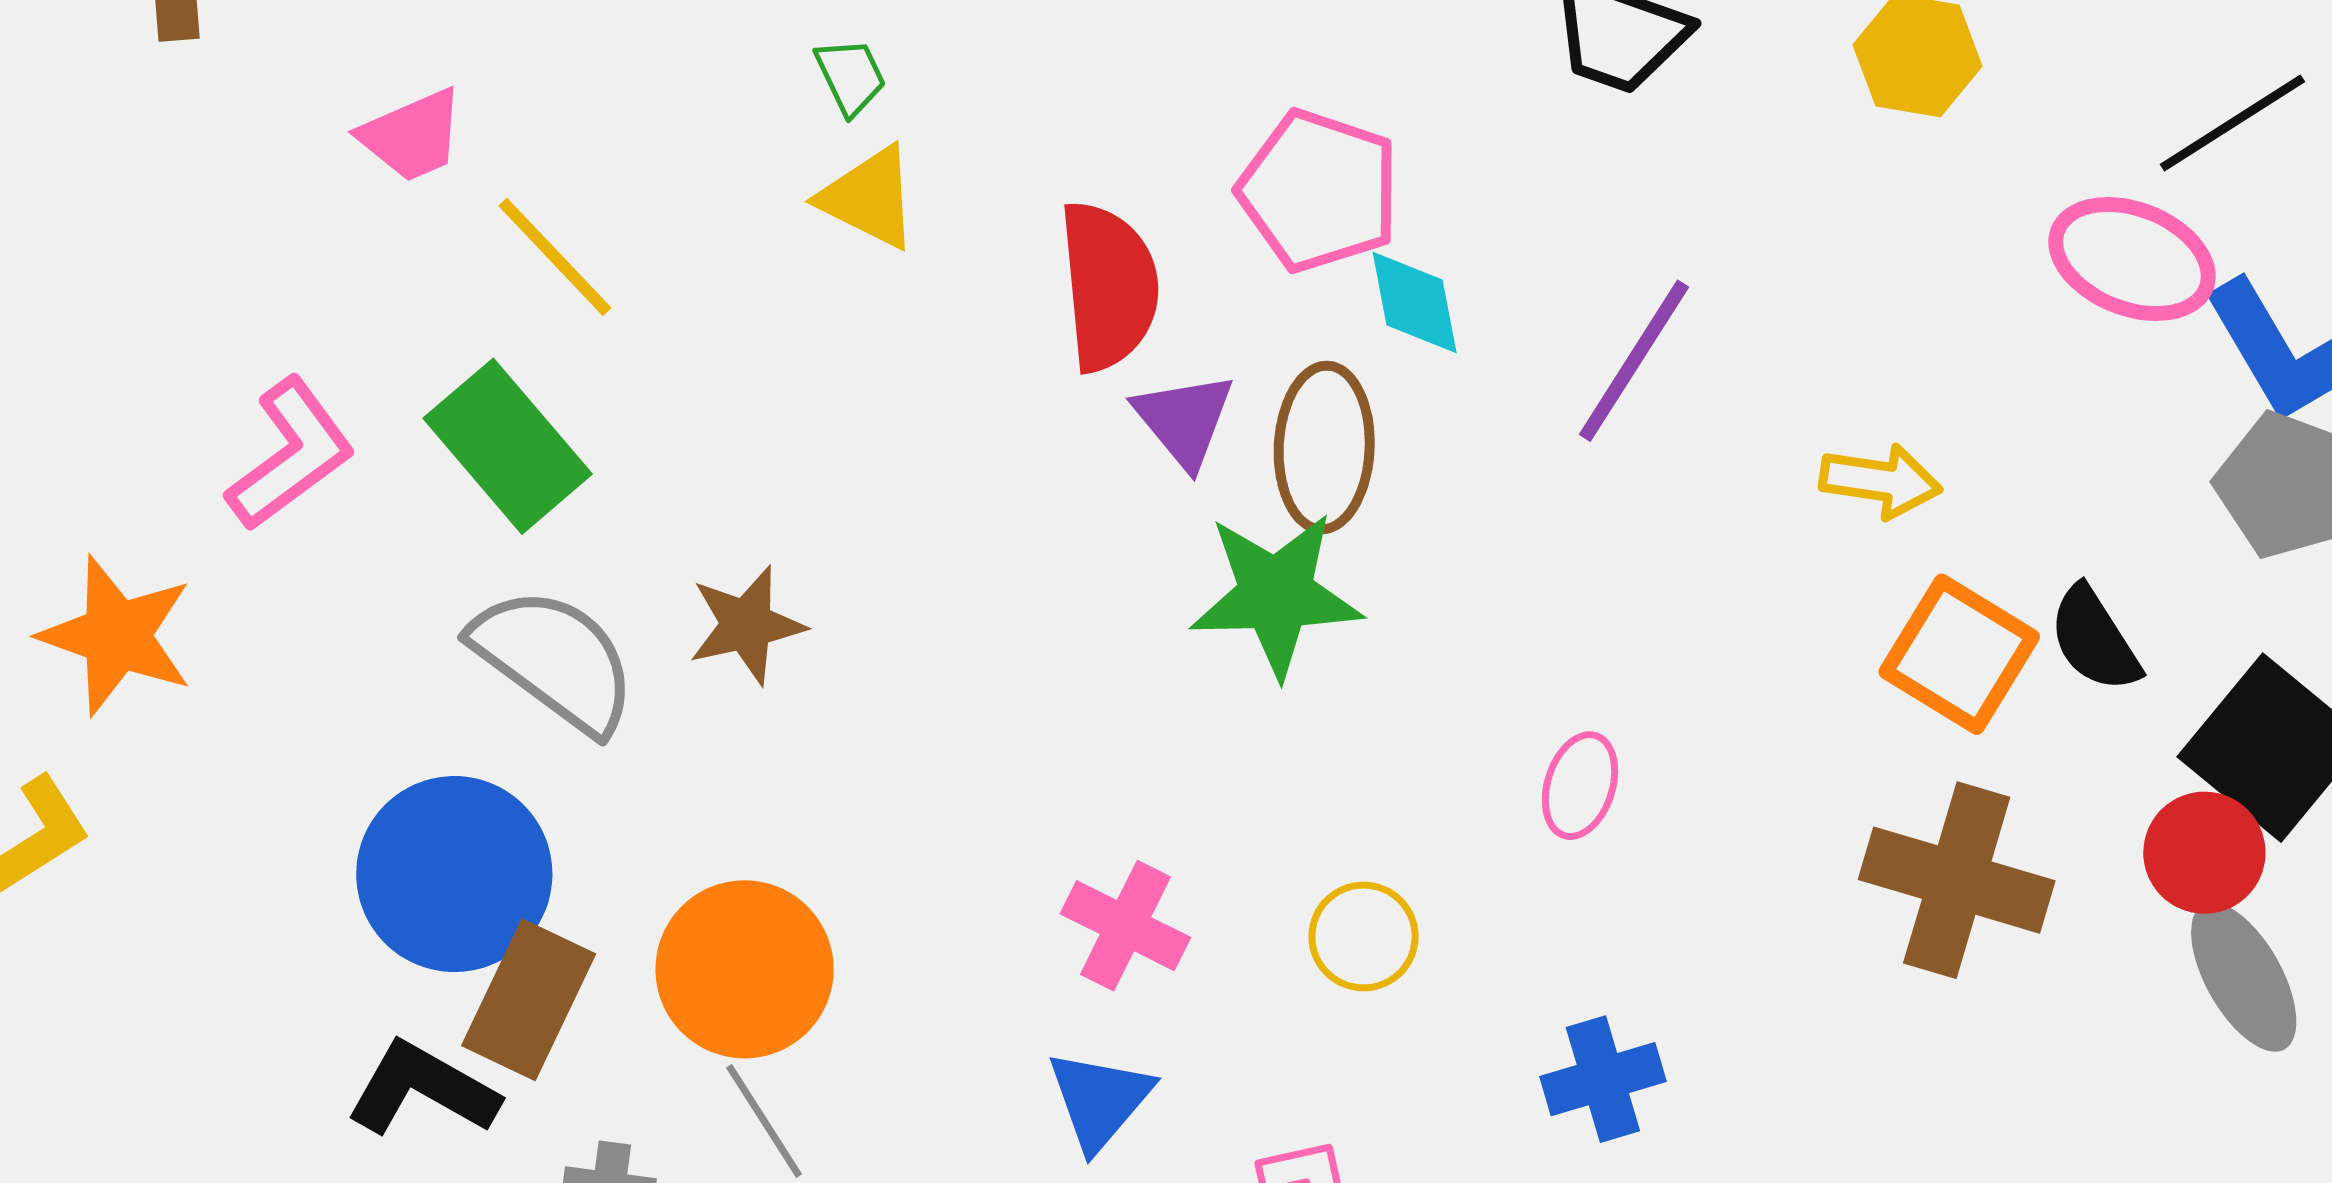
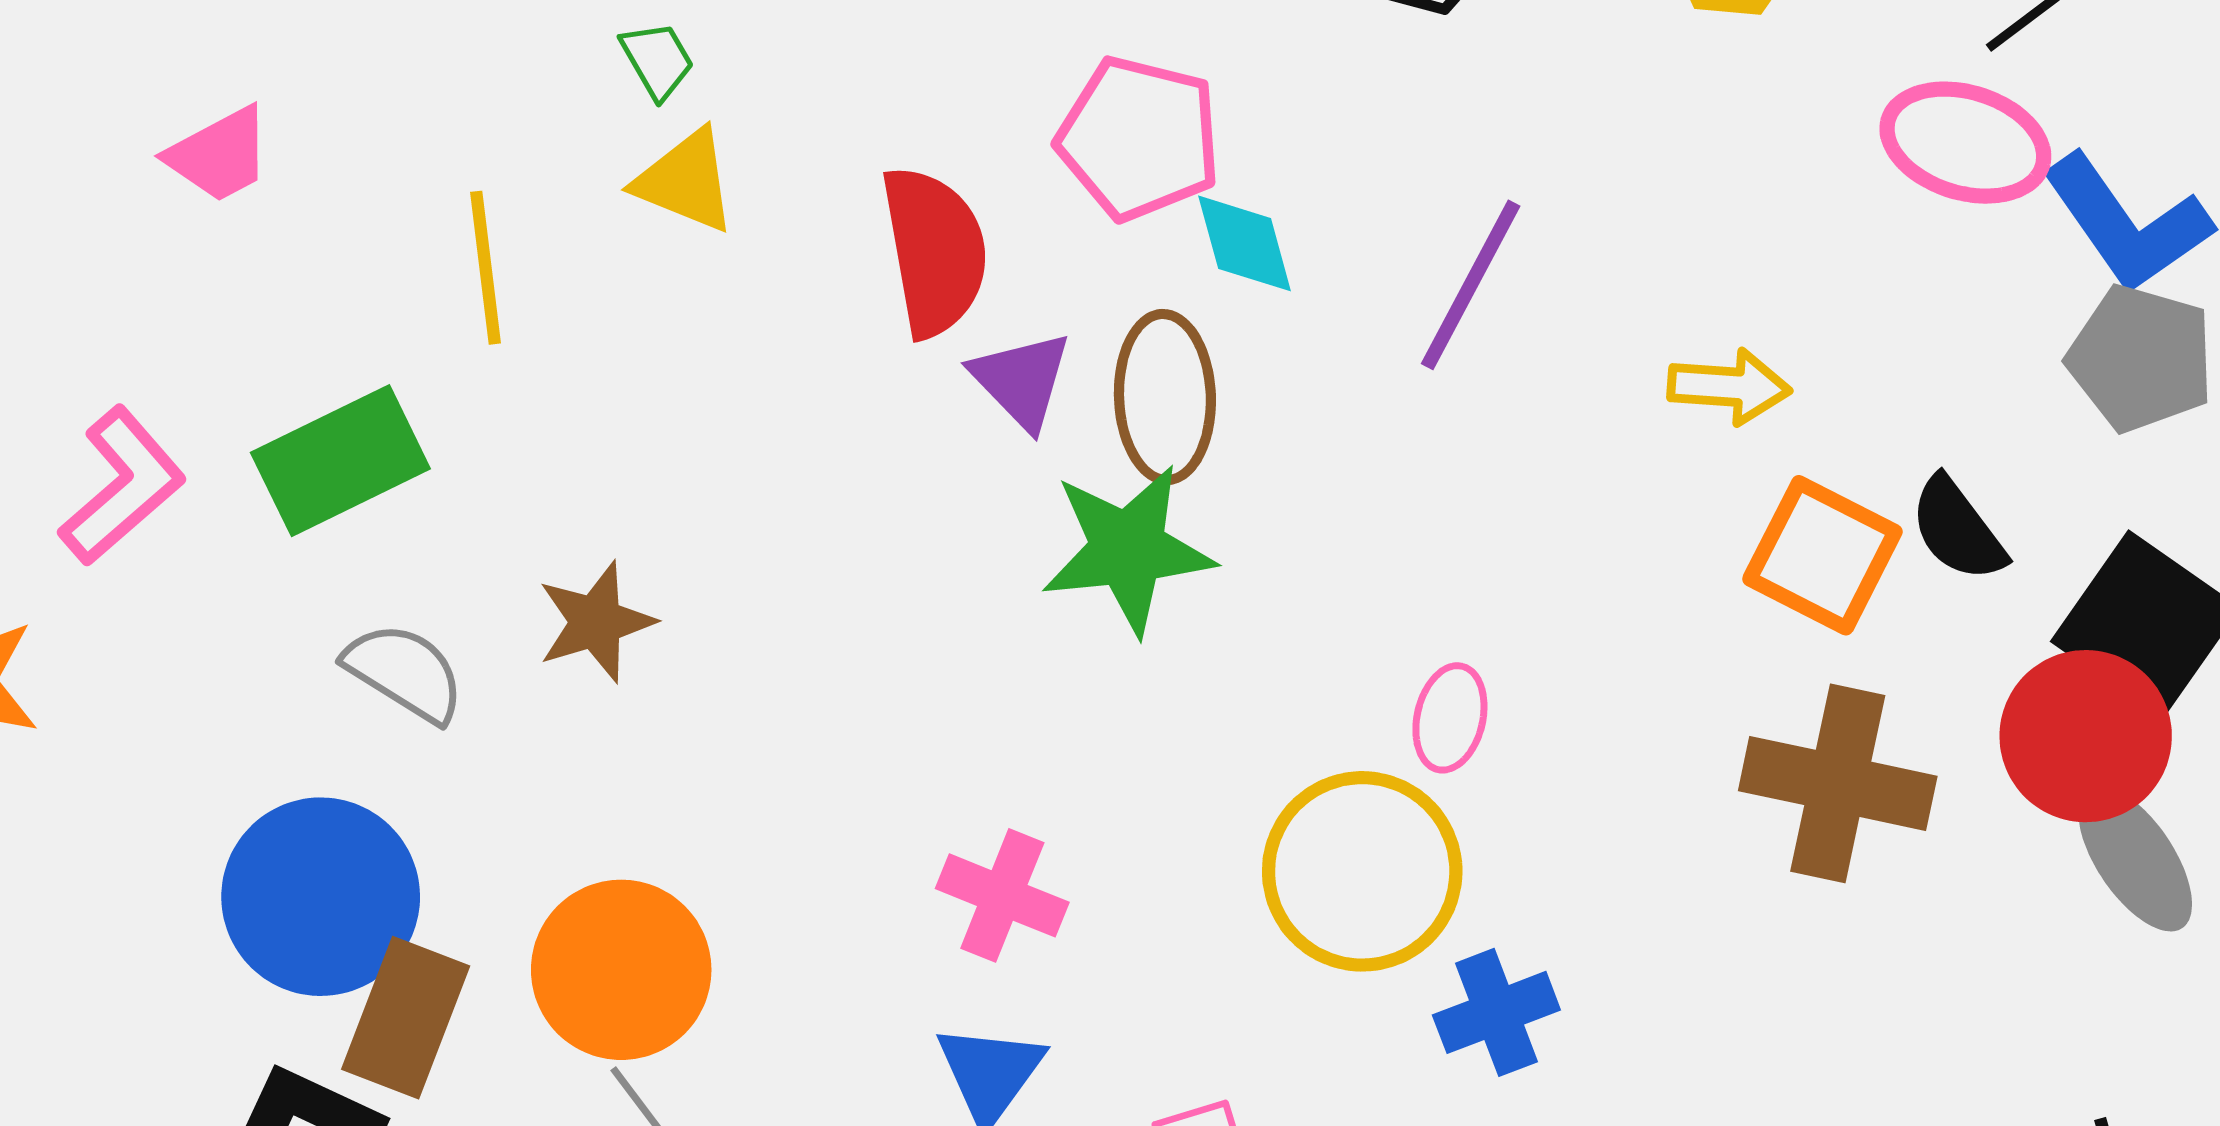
yellow line: (555, 257) -> (486, 268), moved, turned 41
green rectangle: (508, 446) -> (340, 461), turned -71
gray semicircle: (554, 660) -> (405, 672), size x0.7
red circle: (2204, 853) -> (2086, 736), size x1.4
yellow circle: (1364, 936) -> (1362, 871), moved, size x1.8

